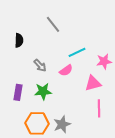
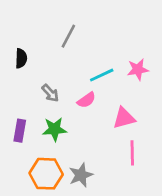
gray line: (53, 24) -> (68, 36), turned 66
pink star: (104, 61) -> (138, 69), moved

